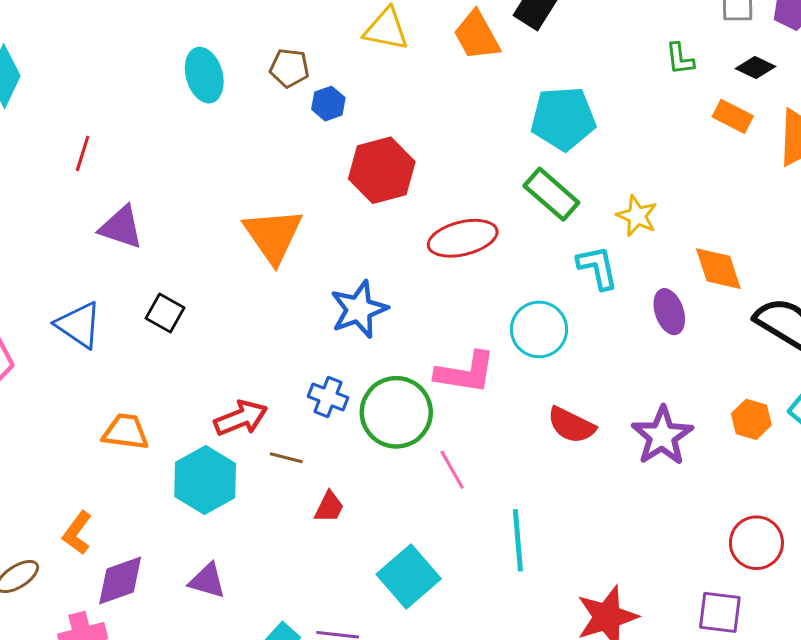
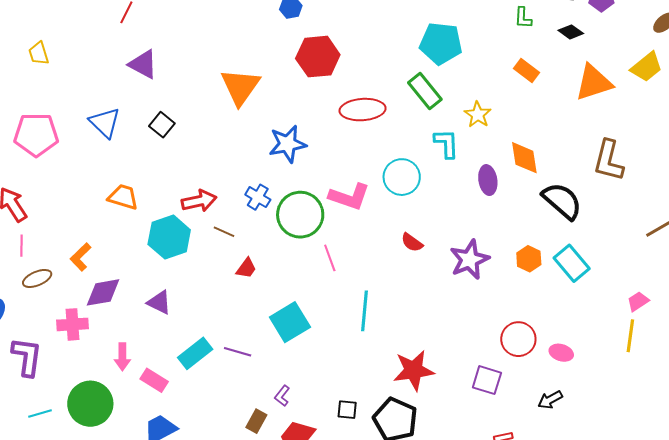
orange rectangle: (733, 116) -> (527, 70), moved
red semicircle: (571, 425) -> (412, 242), size x0.7

